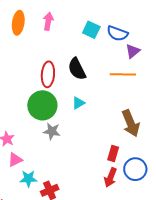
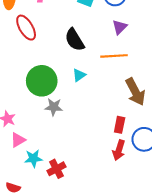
purple triangle: (133, 51) -> (120, 27), moved
red ellipse: (48, 74) -> (26, 28), moved, turned -30
orange line: (123, 74) -> (114, 56), moved

